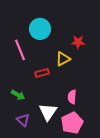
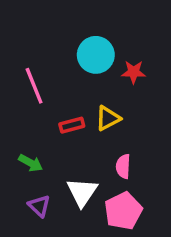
cyan circle: (40, 29) -> (96, 55), moved
yellow triangle: (63, 59) -> (108, 118), moved

